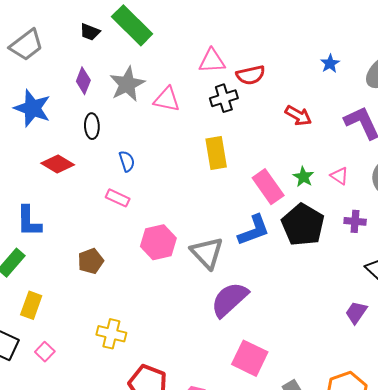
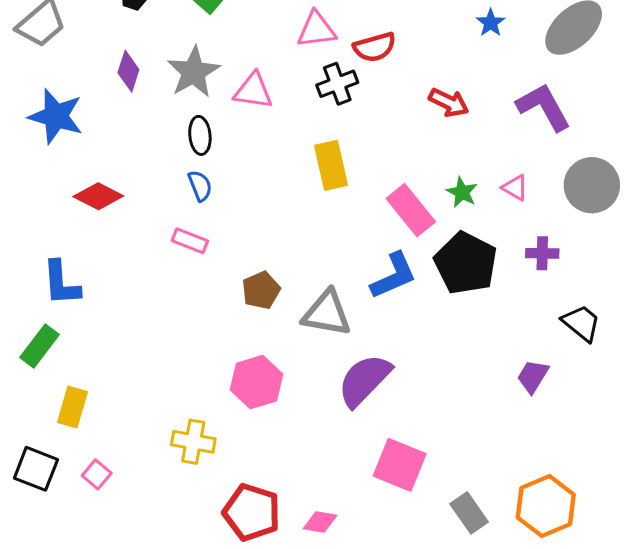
black ellipse: (92, 126) -> (200, 135), moved
pink hexagon: (158, 242) -> (256, 382), moved
gray triangle: (207, 253) -> (327, 313), turned -33
brown pentagon: (91, 261) -> (261, 290), moved
purple trapezoid: (356, 312) -> (533, 376), moved

